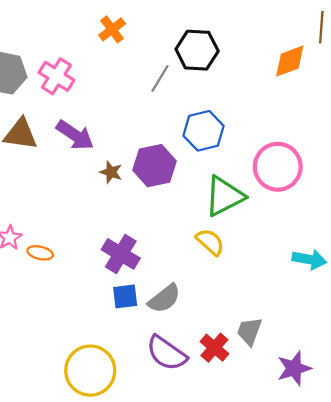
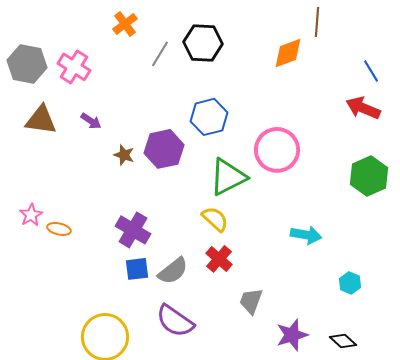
gray line: (160, 78) -> (160, 54), moved
purple arrow: (75, 135) -> (91, 121), size x0.6
red cross: (214, 348) -> (219, 259), moved

